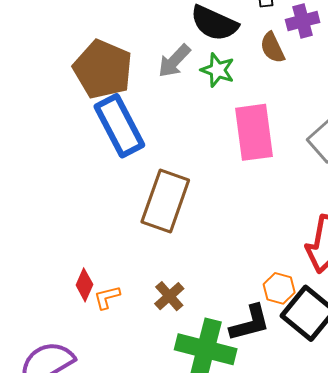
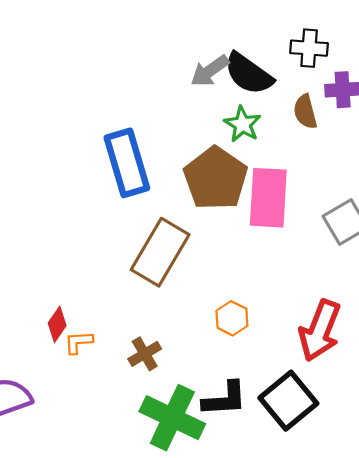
gray arrow: (174, 61) -> (210, 71), moved
brown pentagon: (103, 69) -> (216, 178), moved
orange hexagon: (279, 288) -> (232, 318), moved

